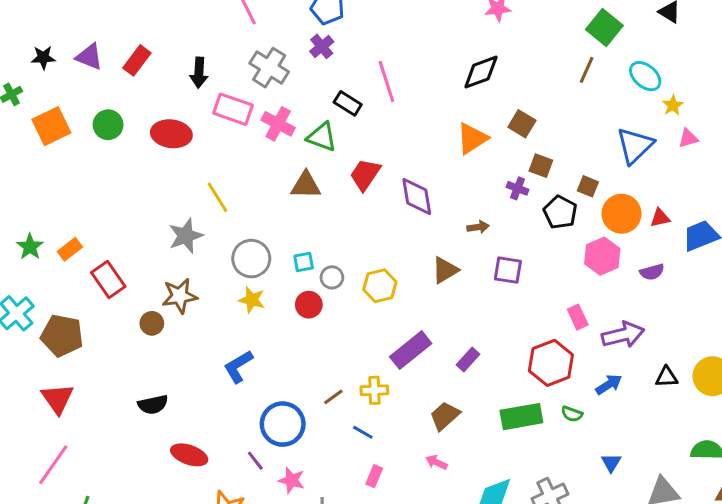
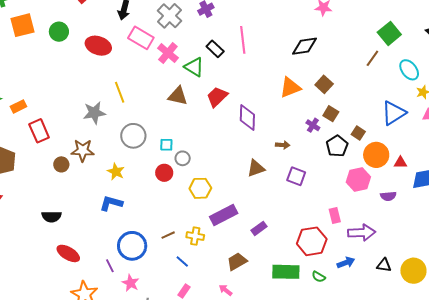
yellow hexagon: (380, 286) -> (200, 188), moved
yellow star: (252, 300) -> (116, 172), moved
blue L-shape: (238, 366) -> (111, 203), turned 35

